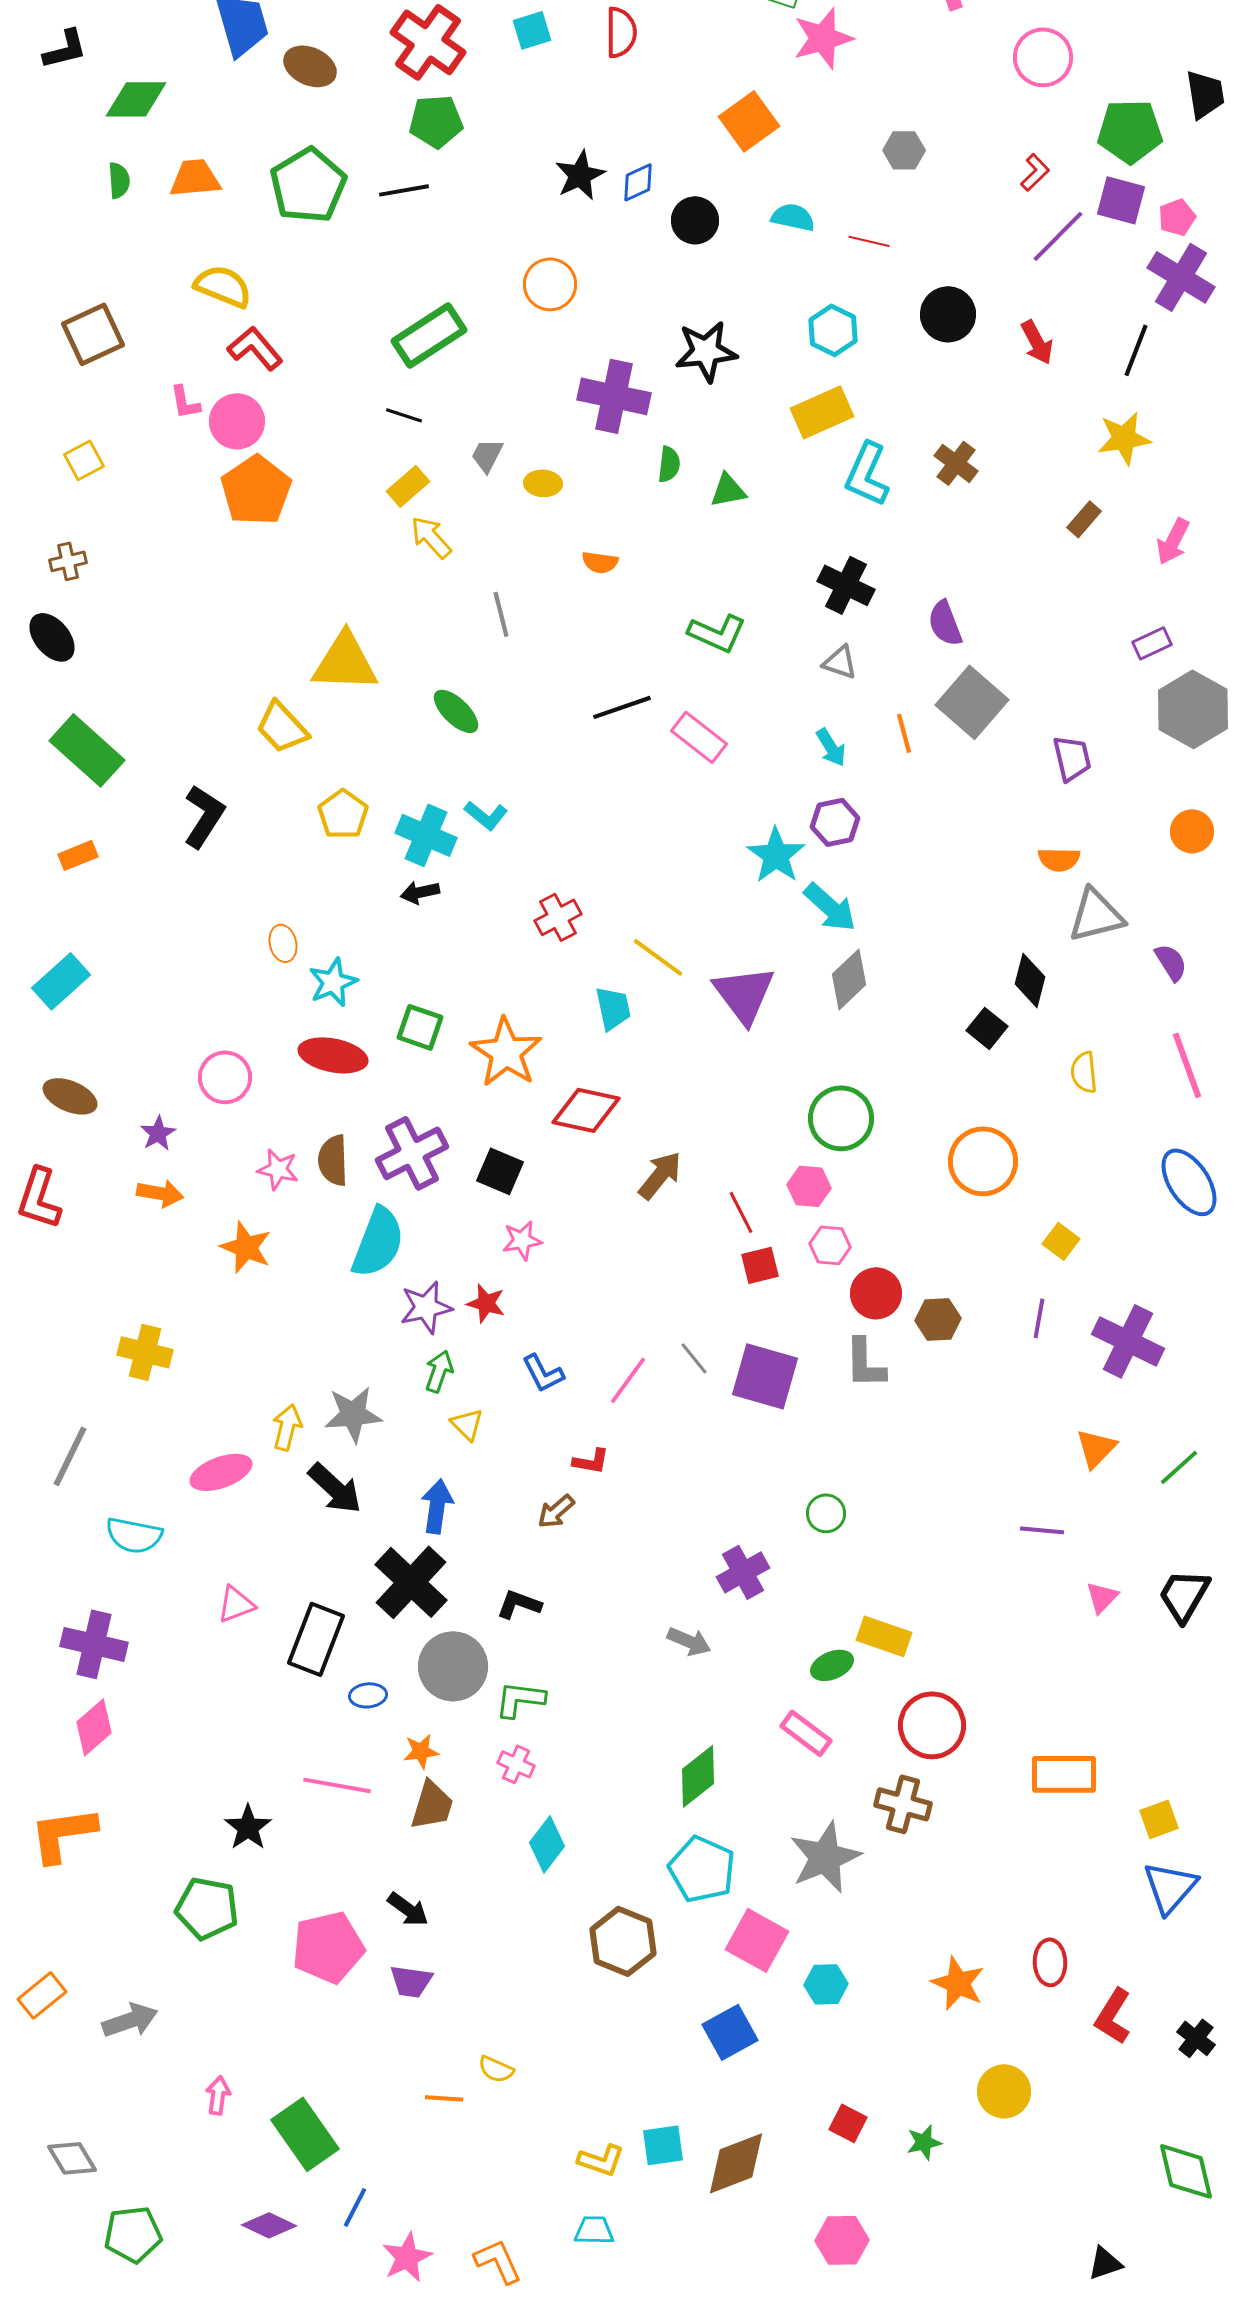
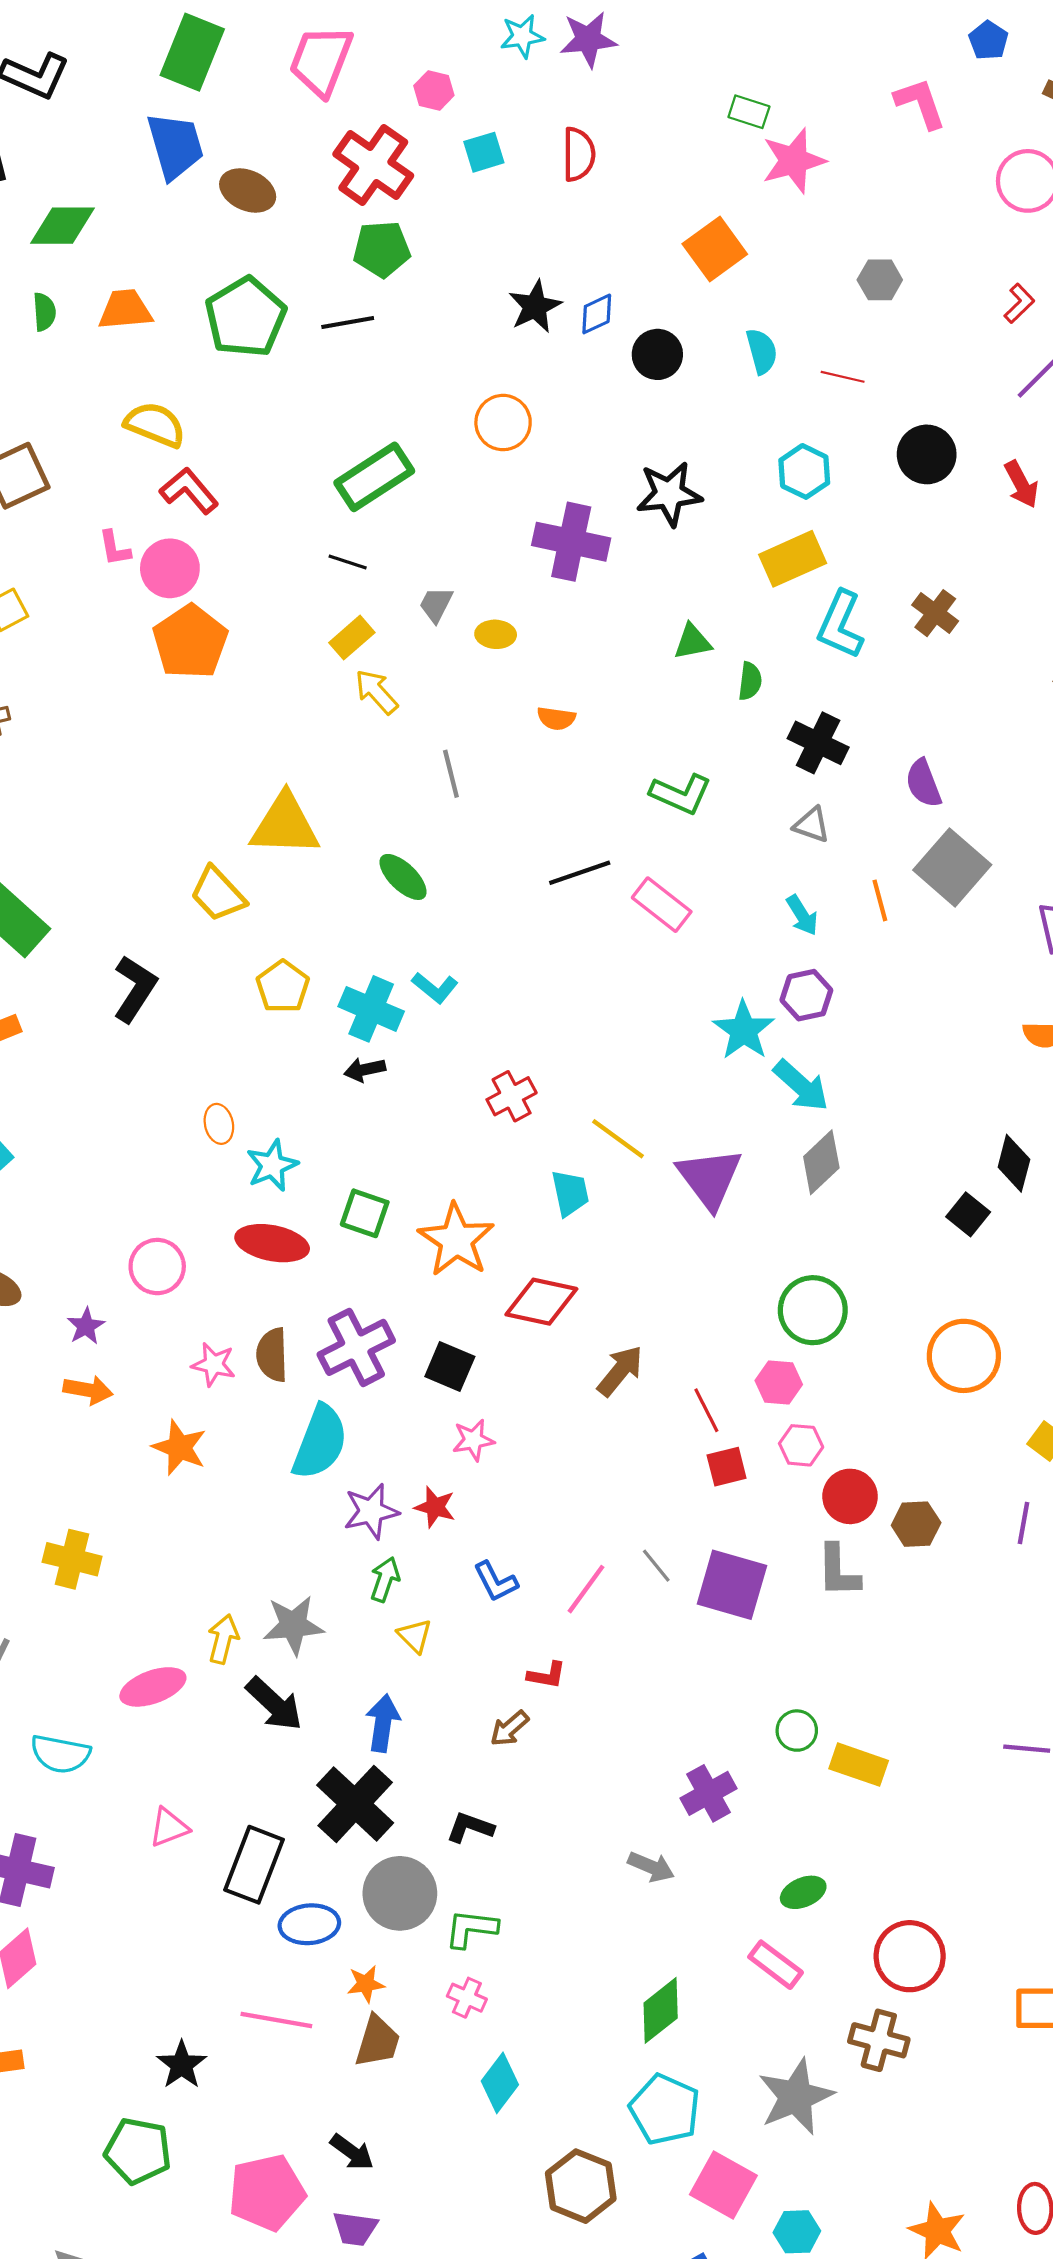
cyan semicircle: (793, 217) -> (762, 351), turned 63
green semicircle: (669, 464) -> (750, 681), moved
yellow rectangle: (884, 1636) -> (859, 1765), moved
blue ellipse: (368, 1695) -> (309, 1924), size x1.5

